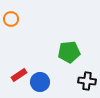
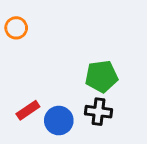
black cross: (87, 81) -> (98, 112), moved

